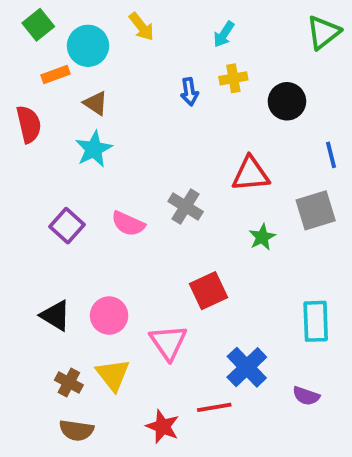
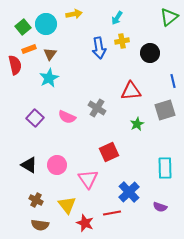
green square: (38, 25) -> (23, 27), moved
yellow arrow: (142, 27) -> (74, 14), turned -63
orange rectangle: (55, 74) -> (29, 49), moved
blue arrow: (189, 92) -> (99, 48), size x1.5
brown triangle: (96, 103) -> (50, 54), turned 32
yellow triangle: (113, 375) -> (67, 205), moved

